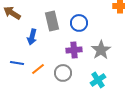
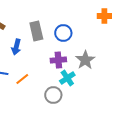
gray circle: (63, 73) -> (53, 95), moved
cyan cross: (98, 80) -> (67, 78), moved

